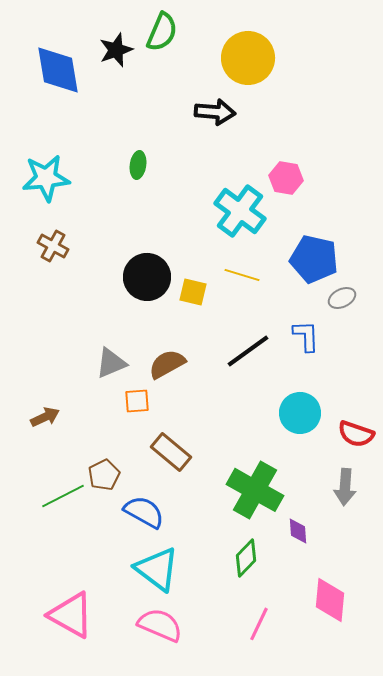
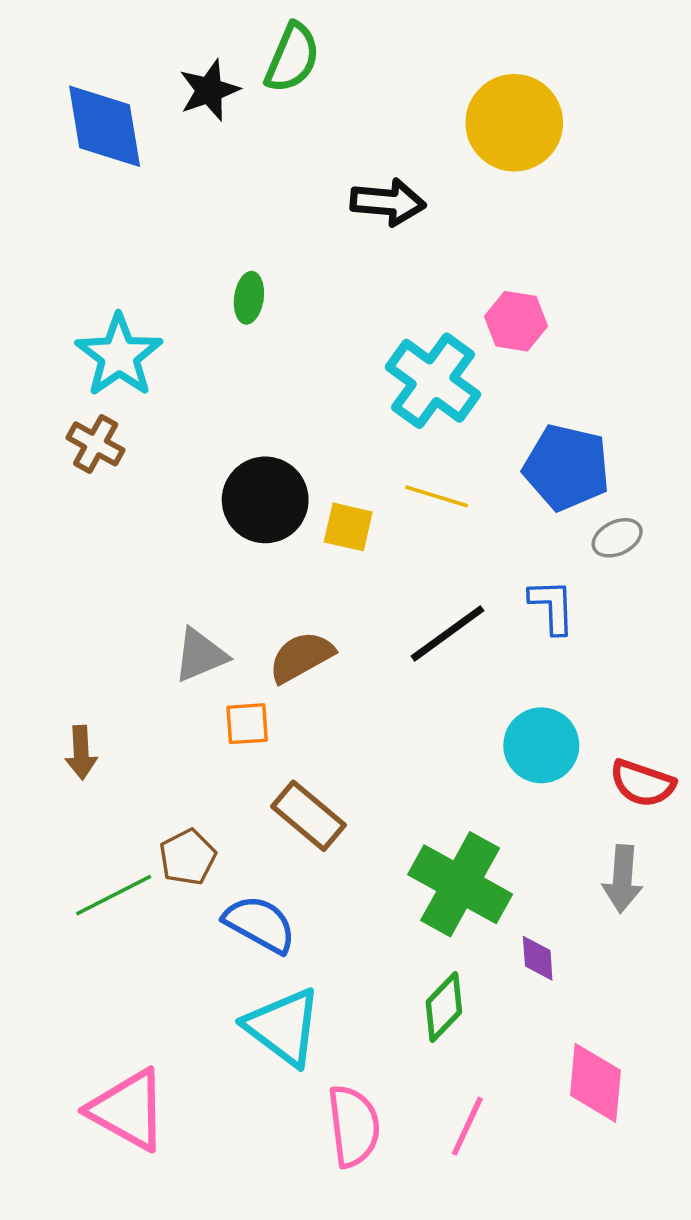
yellow circle: (248, 58) -> (514, 123), moved
cyan star: (46, 178) -> (119, 356), moved, turned -30
brown arrow: (45, 417) -> (81, 753), turned 112
pink semicircle: (160, 625) -> (354, 1126), moved, turned 60

